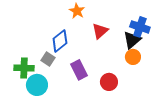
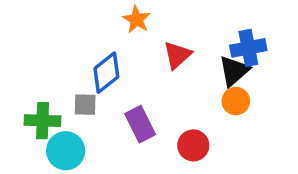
blue cross: (140, 27) -> (248, 48), turned -30
gray square: (48, 59) -> (85, 105), turned -32

